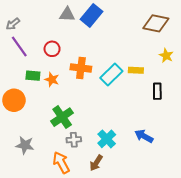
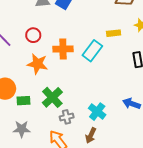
yellow rectangle: (136, 70) -> (114, 33), moved
green rectangle: (33, 76) -> (23, 101), moved
orange star: (52, 80) -> (37, 64), size x1.5

